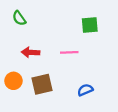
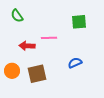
pink line: (69, 52) -> (49, 38), moved
blue semicircle: (85, 90) -> (75, 63), moved

